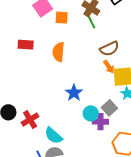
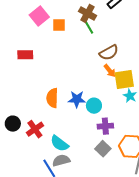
orange semicircle: (58, 52) -> (52, 98), moved
blue star: (74, 93) -> (77, 99), turned -30
gray square: (109, 108) -> (103, 149), moved
cyan circle: (91, 113) -> (94, 106), moved

